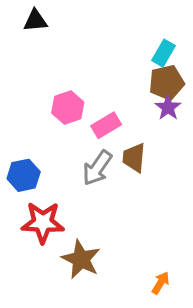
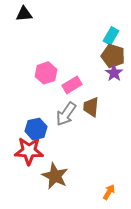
brown pentagon: (166, 83) -> (113, 56), turned 30
blue hexagon: (24, 175) -> (36, 129), moved

